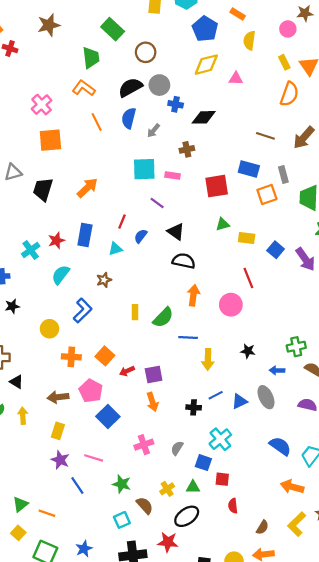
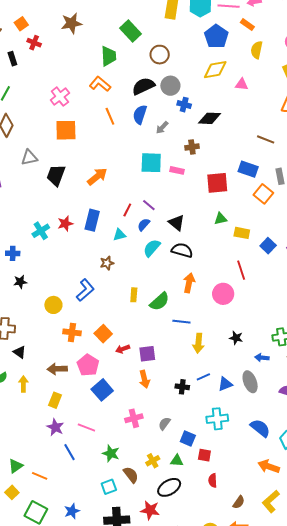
orange square: (267, 194) -> (263, 194), turned -36
purple line: (157, 203) -> (149, 205), moved
cyan semicircle: (61, 275) -> (152, 248), moved
cyan cross: (220, 439) -> (217, 419), moved, turned 30

